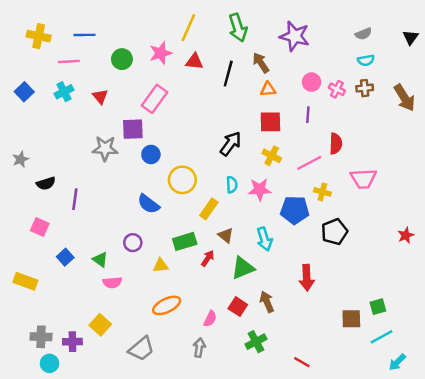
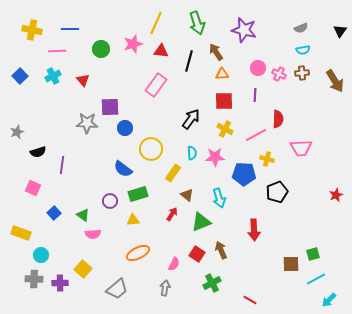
pink rectangle: (155, 99) -> (156, 85), moved
green rectangle: (185, 241) -> (138, 194), moved
cyan circle: (50, 363) -> (41, 255), moved

